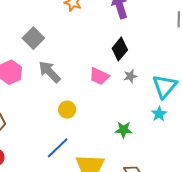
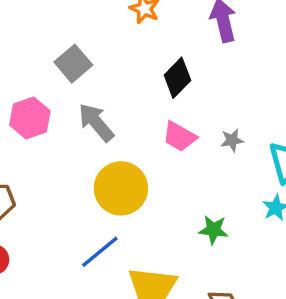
black diamond: (120, 49) -> (177, 78), moved
yellow circle: (67, 110) -> (121, 188), size x1.8

